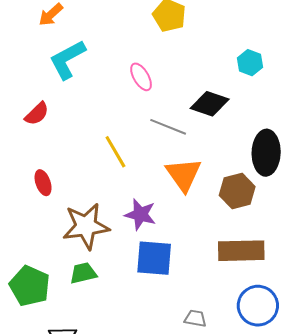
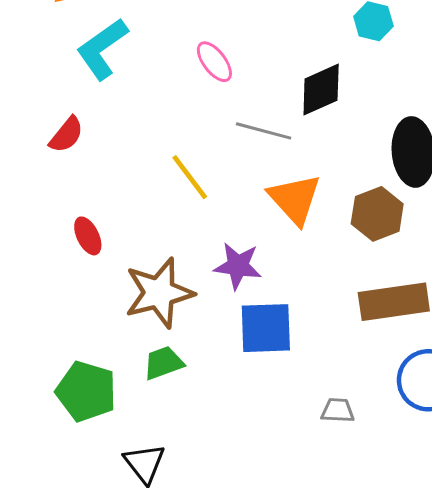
black diamond: (210, 104) -> (321, 90), turned -36

